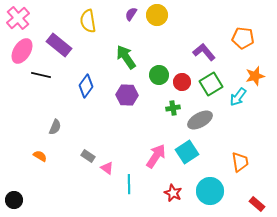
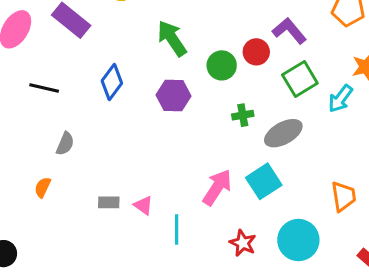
black line: (41, 75) -> (44, 88), moved
red circle: (182, 82) -> (256, 52), moved
orange semicircle: (40, 156) -> (43, 187), turned -96
gray rectangle: (88, 156) -> (109, 202), moved, turned -32

